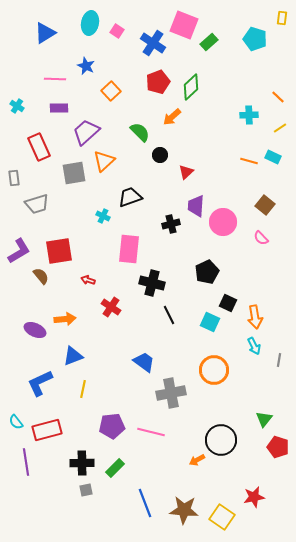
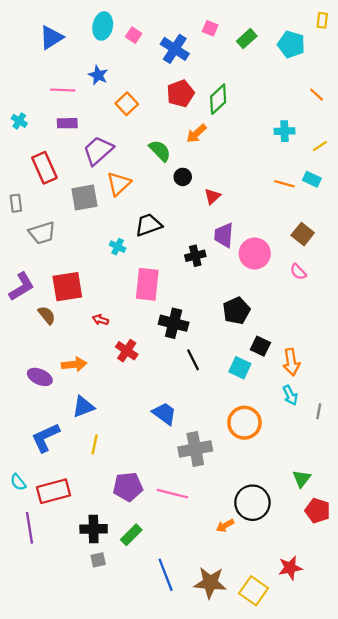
pink square: (184, 25) -> (210, 28), size x0.5
green rectangle: (209, 42) -> (247, 39), moved
orange line: (278, 97) -> (316, 95), moved

